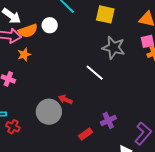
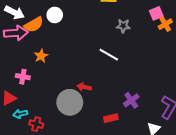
gray star: (114, 48) -> (123, 26), size x0.6
orange star: (24, 55) -> (41, 56), moved
red rectangle: (86, 134) -> (111, 118), turned 32

